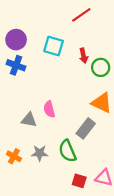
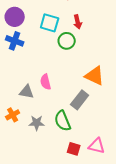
red arrow: (83, 56) -> (78, 22), moved
green circle: (101, 67) -> (67, 41), moved
orange cross: (14, 156) -> (13, 115), moved, turned 32

